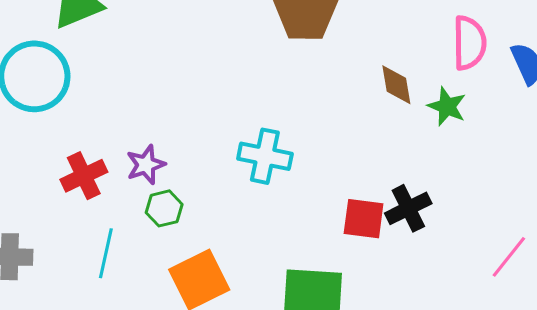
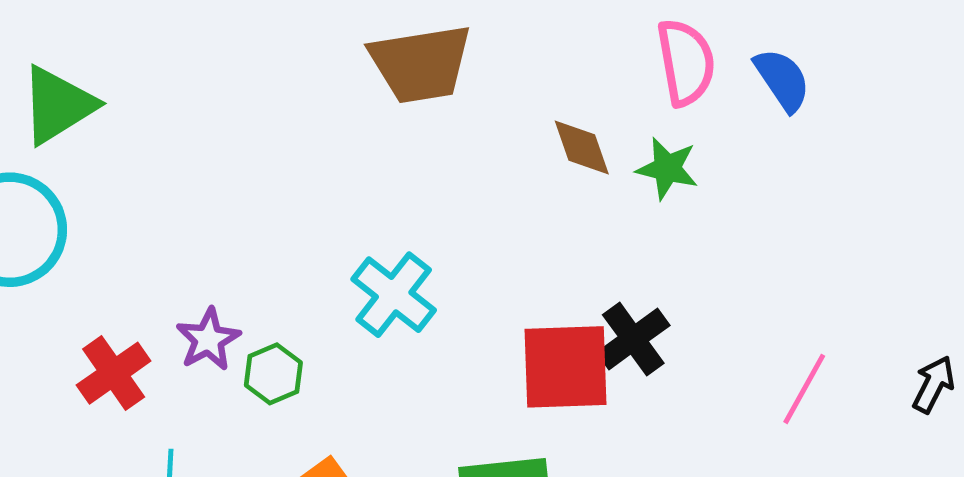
cyan cross: (265, 156) -> (394, 295), turned 36
green hexagon: (164, 208) -> (273, 374), moved
red square: (364, 219) -> (565, 367), size x1.4

